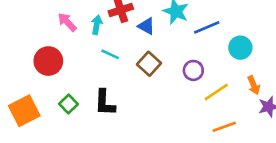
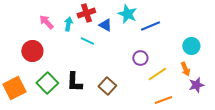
cyan circle: (240, 48) -> (191, 46), moved
cyan line: (110, 54) -> (87, 41), moved
brown square: (149, 64) -> (107, 86), moved
green square: (68, 104) -> (47, 83), size x1.5

